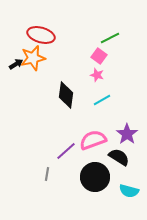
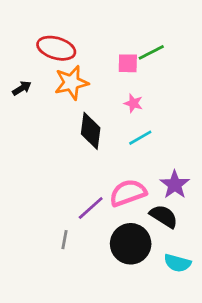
pink square: (99, 56) -> (128, 63), moved, turned -35
orange star: (33, 58) -> (71, 83), moved

